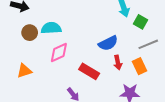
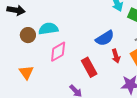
orange triangle: (24, 71) -> (26, 72), turned -42
red rectangle: (89, 71) -> (89, 67), turned 36

